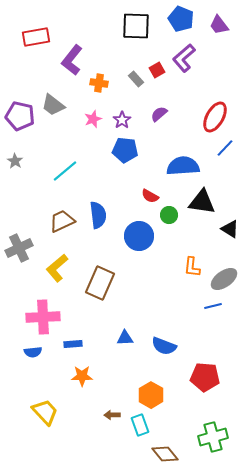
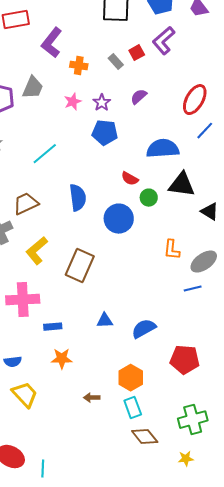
gray trapezoid: (53, 105) -> (33, 88), turned -105
brown trapezoid: (62, 221) -> (26, 204), moved
blue semicircle: (164, 346) -> (144, 329), turned 130
blue semicircle: (33, 352) -> (13, 362), moved
cyan rectangle: (140, 425) -> (133, 408), moved

